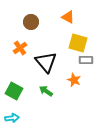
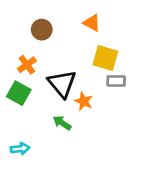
orange star: (74, 80) -> (84, 101), moved
green square: (14, 91) -> (19, 93), moved
cyan arrow: (12, 118) -> (20, 149), moved

